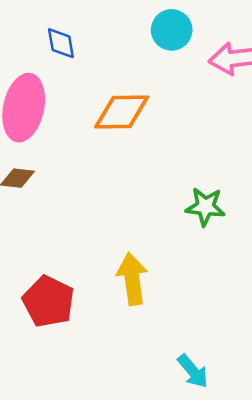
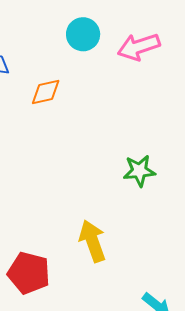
orange diamond: (122, 112) -> (46, 92), moved, size x0.7

